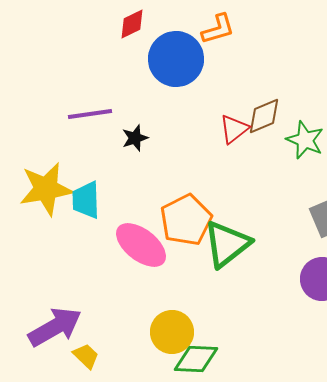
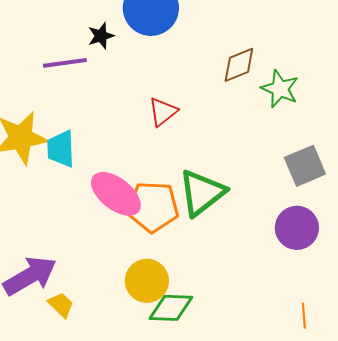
red triangle: (234, 129) -> (163, 112), moved
black star: (135, 138) -> (101, 36), moved
orange pentagon: (186, 220) -> (153, 207), moved, turned 30

